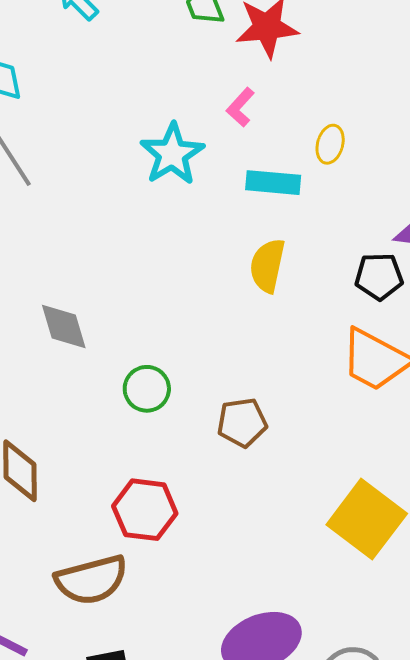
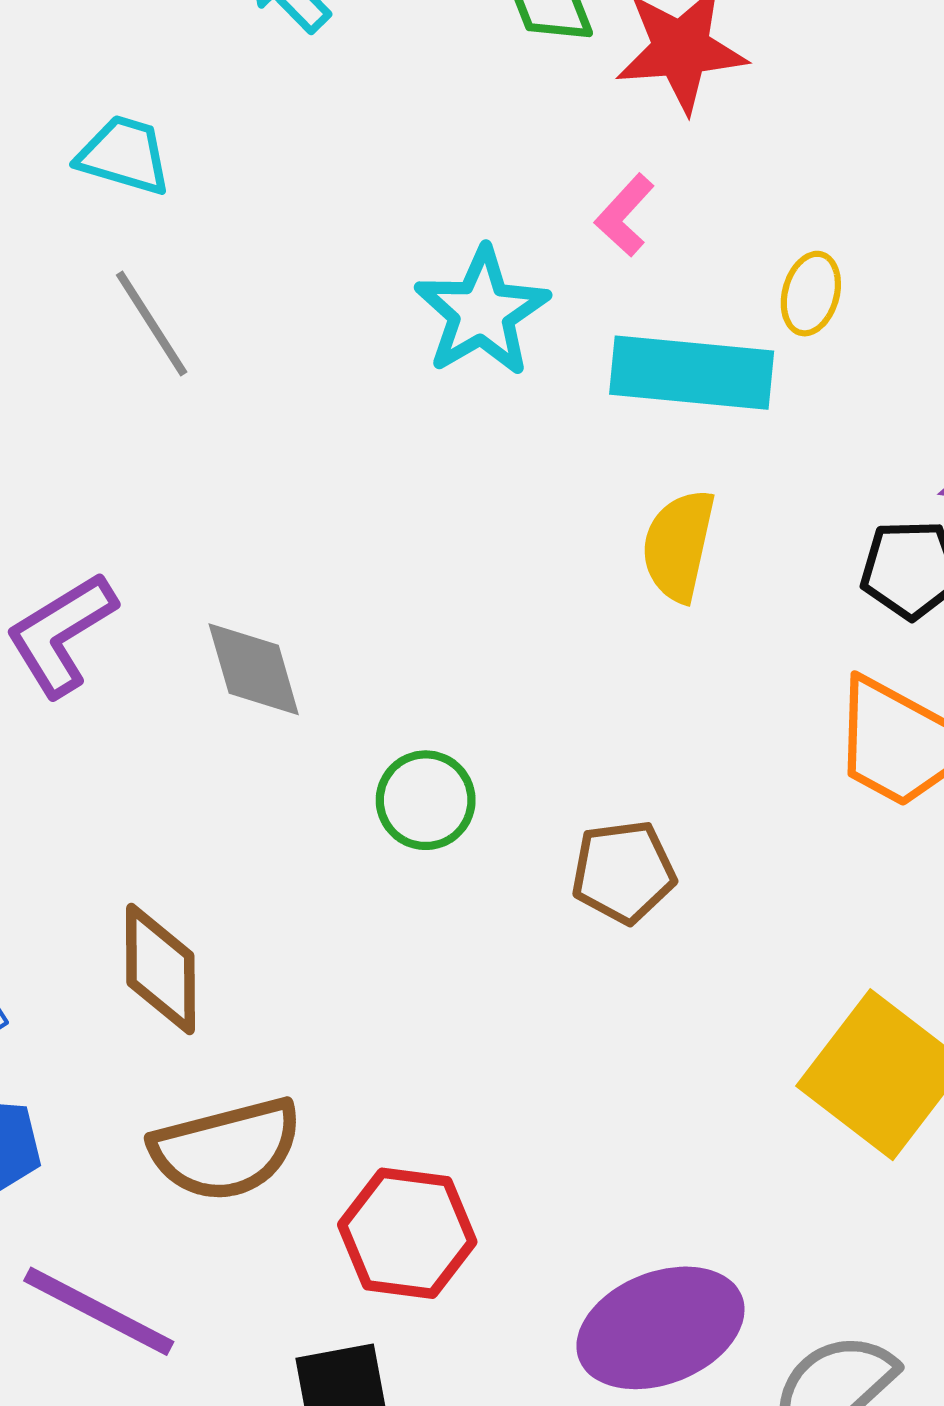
cyan rectangle: (273, 183) -> (692, 373), size x1.4
red hexagon: (145, 510) -> (407, 1233), moved
brown semicircle: (91, 580) -> (226, 1149), moved

